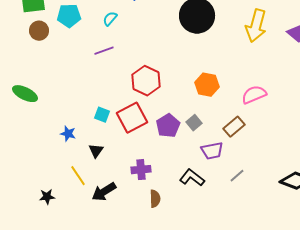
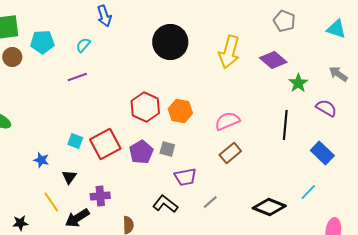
red hexagon: (146, 81) -> (145, 107), moved
gray square: (194, 123) -> (167, 149), turned -35
brown rectangle: (234, 127) -> (230, 153), moved
purple cross: (141, 170) -> (100, 196), moved

